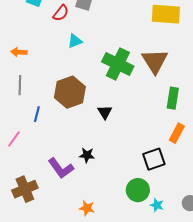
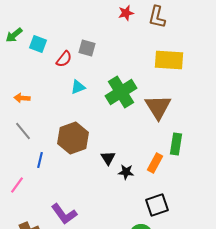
green cross: (118, 64) -> (121, 92), moved, turned 32
gray line: (20, 85) -> (23, 131), turned -42
orange rectangle: (177, 133) -> (155, 163), moved
black star: (87, 155) -> (126, 172), moved

